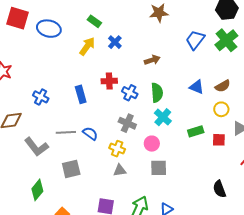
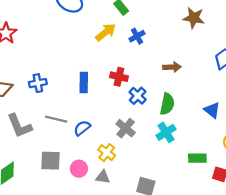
blue cross: (41, 97) -> (38, 83), moved, turned 35
blue semicircle: (90, 134) -> (82, 128), turned -91
pink circle: (152, 144) -> (79, 169), moved

